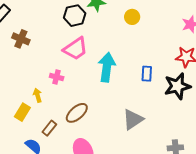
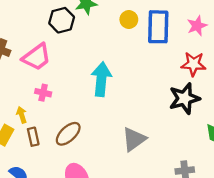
pink trapezoid: (75, 49) -> (36, 57), moved
blue rectangle: (147, 74) -> (158, 27), moved, size x1.8
brown rectangle: (49, 128) -> (33, 137), moved, turned -49

